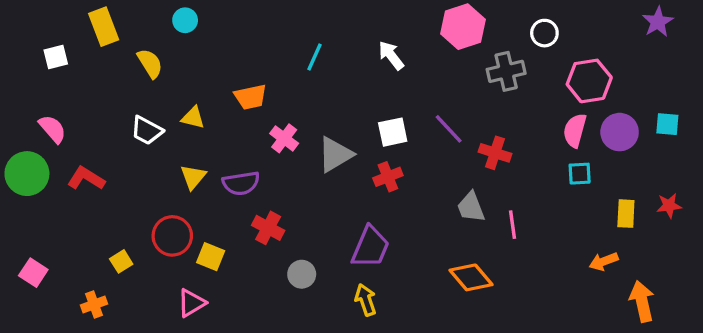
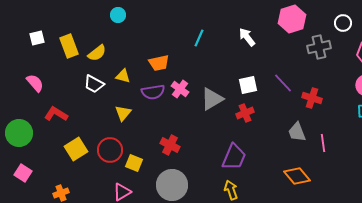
yellow rectangle: (104, 27) -> (69, 46), moved
yellow semicircle: (150, 63) -> (97, 53), moved, turned 84
green circle: (27, 174) -> (19, 133), moved
purple semicircle: (241, 183) -> (153, 92), moved
yellow square: (121, 261) -> (76, 149), moved, size x1.6
gray circle: (302, 274) -> (172, 185), moved, size x1.8

